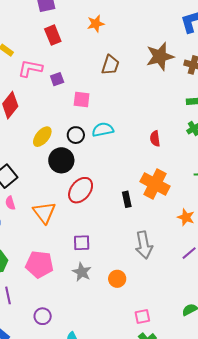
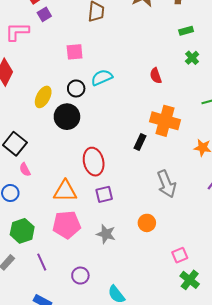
purple square: (57, 79) -> (44, 14), moved
red ellipse: (81, 190) -> (94, 162), moved, turned -40
black rectangle: (127, 199) -> (140, 142), turned 49
orange triangle: (44, 213) -> (65, 191), moved, turned -40
gray star: (82, 272) -> (106, 234), moved

